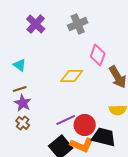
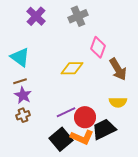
cyan triangle: (20, 65) -> (20, 57), size x1.5
brown cross: (23, 123) -> (23, 115), turned 32
black trapezoid: (104, 137) -> (104, 129), turned -40

